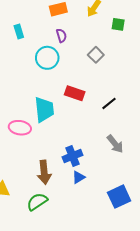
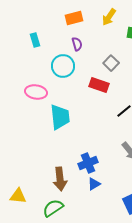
red rectangle: (75, 93) -> (99, 85), moved
pink ellipse: (20, 128) -> (36, 92), moved

